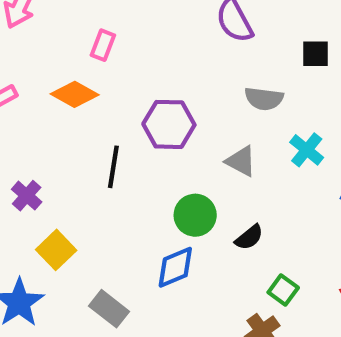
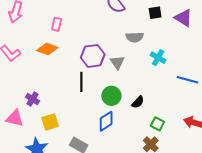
gray triangle: (241, 161) -> (117, 62), moved, turned 35
black line: (113, 167) -> (81, 82), moved
yellow square: (56, 250) -> (50, 122), turned 36

